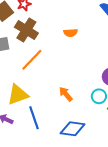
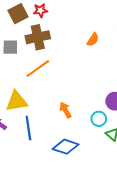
brown cross: (26, 30) -> (38, 37), turned 35
orange semicircle: (71, 33) -> (93, 40), moved, turned -64

